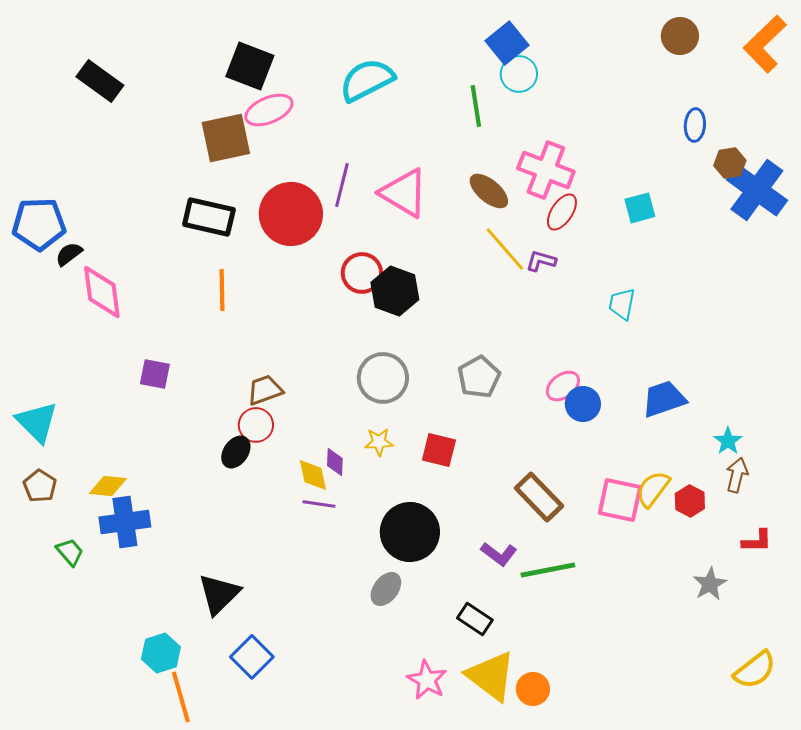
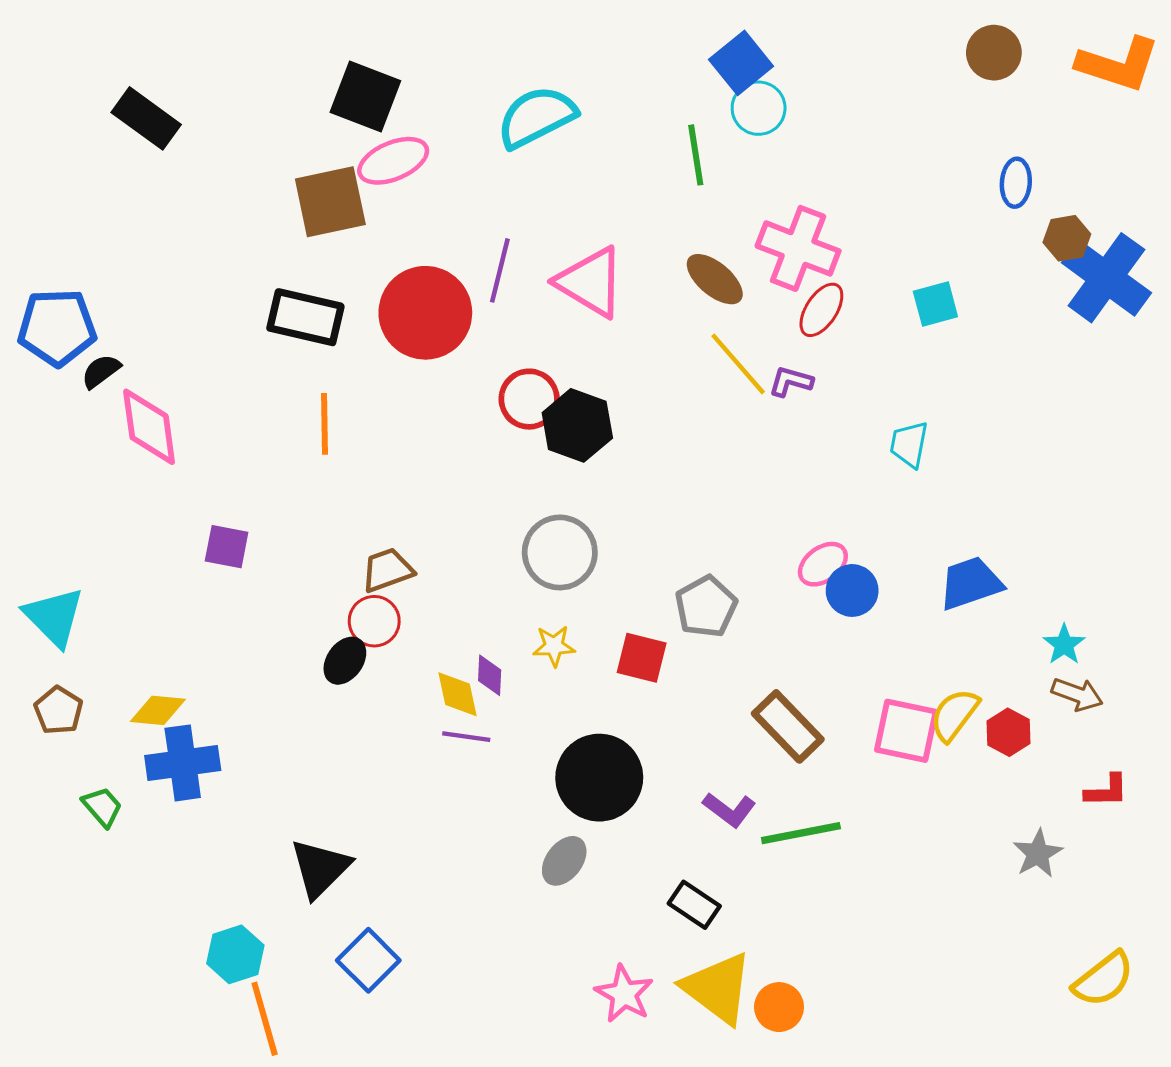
orange L-shape: (765, 44) -> (1118, 64), turned -118
gray pentagon: (479, 377) -> (706, 607), moved
brown arrow: (737, 475) -> (1077, 694), turned 96

